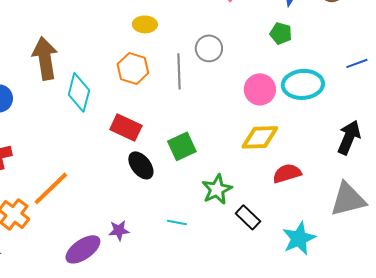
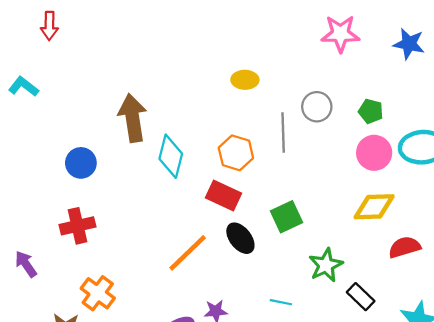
green pentagon: (281, 33) -> (371, 111), moved
orange hexagon: (133, 68) -> (236, 153), moved
orange line: (51, 188) -> (188, 253), moved

